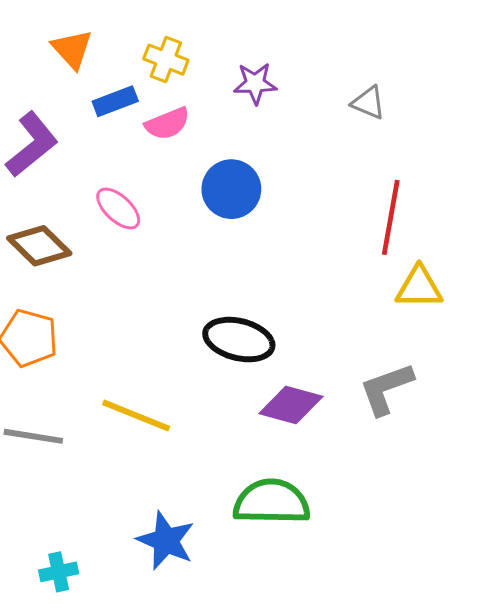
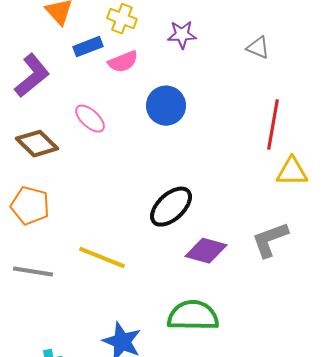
black ellipse: (239, 340) -> (171, 207), turned -57

